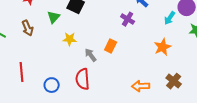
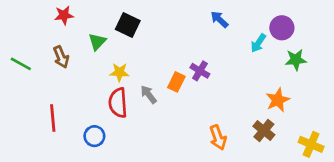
purple cross: (128, 19) -> (200, 71), moved
orange star: (163, 47) -> (278, 100), moved
red semicircle: (83, 79) -> (118, 103), moved
orange arrow: (141, 86) -> (218, 137), turned -108

